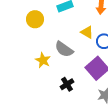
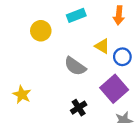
yellow star: (43, 60) -> (22, 95), moved

